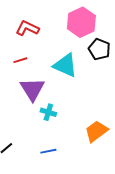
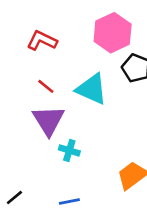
red line: (20, 60) -> (46, 86), moved, turned 56

